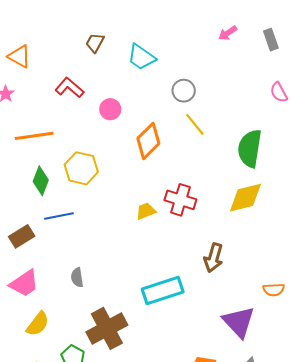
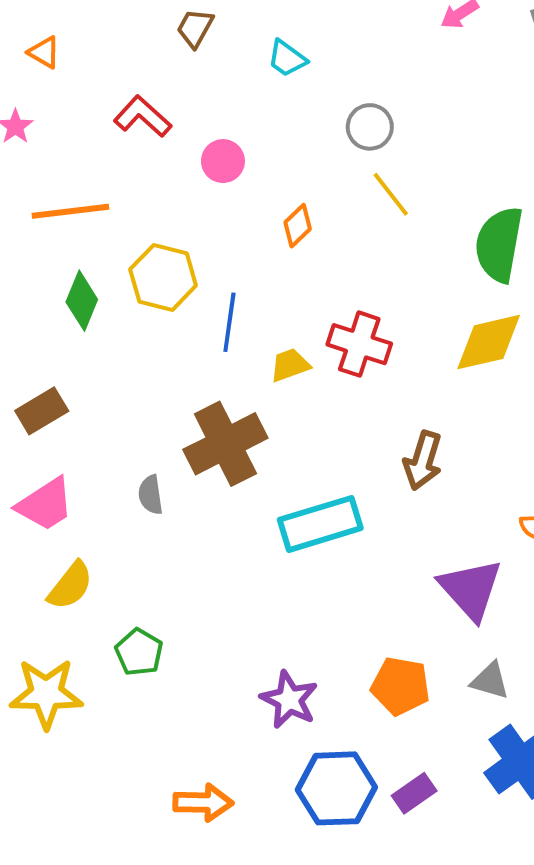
orange triangle: (19, 56) -> (44, 52), size x0.7
cyan trapezoid: (141, 57) -> (287, 59), size x0.7
orange diamond: (148, 141) -> (298, 226), size x0.6
blue line: (59, 216) -> (229, 322), moved, turned -72
brown cross: (107, 328) -> (225, 444), moved

